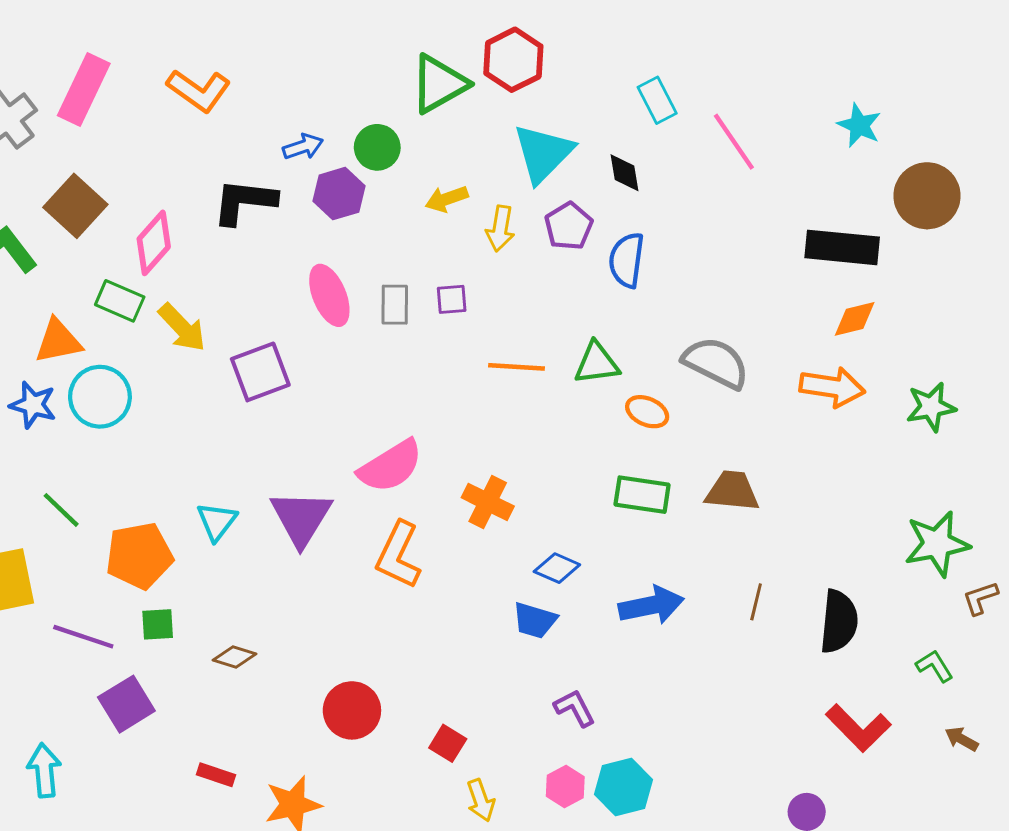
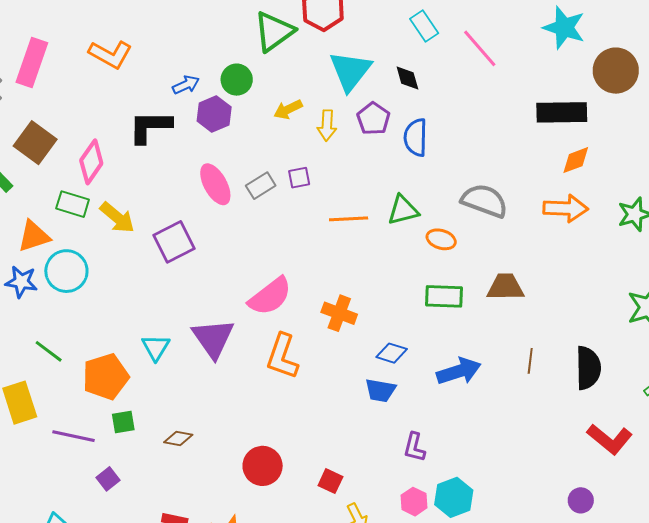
cyan star: (859, 125) -> (564, 28), size x1.4
gray rectangle: (395, 305) -> (261, 186), turned 64
purple square: (126, 704) -> (108, 479), size x0.6
purple L-shape: (575, 708) -> (414, 447), turned -132

